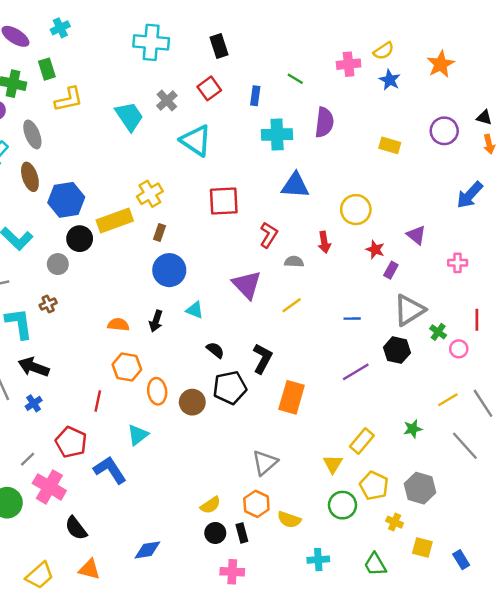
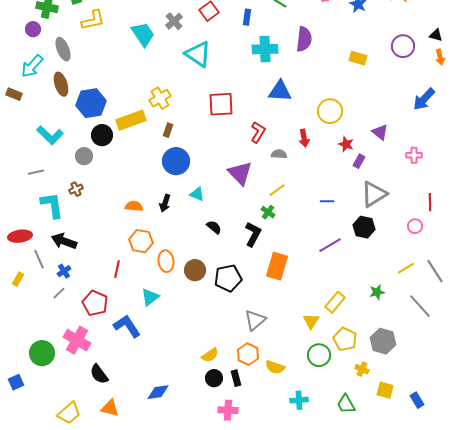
green cross: (438, 332) -> (268, 212), moved
black pentagon: (230, 388) -> (228, 278), moved
gray line: (28, 459) -> (59, 293), moved

